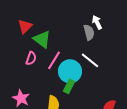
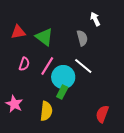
white arrow: (97, 22) -> (95, 19), moved
red triangle: (25, 26) -> (18, 32), turned 35
green triangle: (42, 39) -> (44, 37), moved

